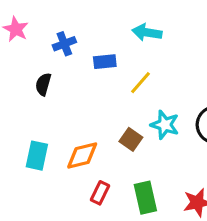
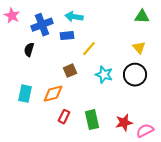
cyan arrow: (147, 32) -> (74, 17), moved
blue cross: (64, 44) -> (42, 25), size x1.5
brown square: (131, 139) -> (70, 71), moved, turned 32

